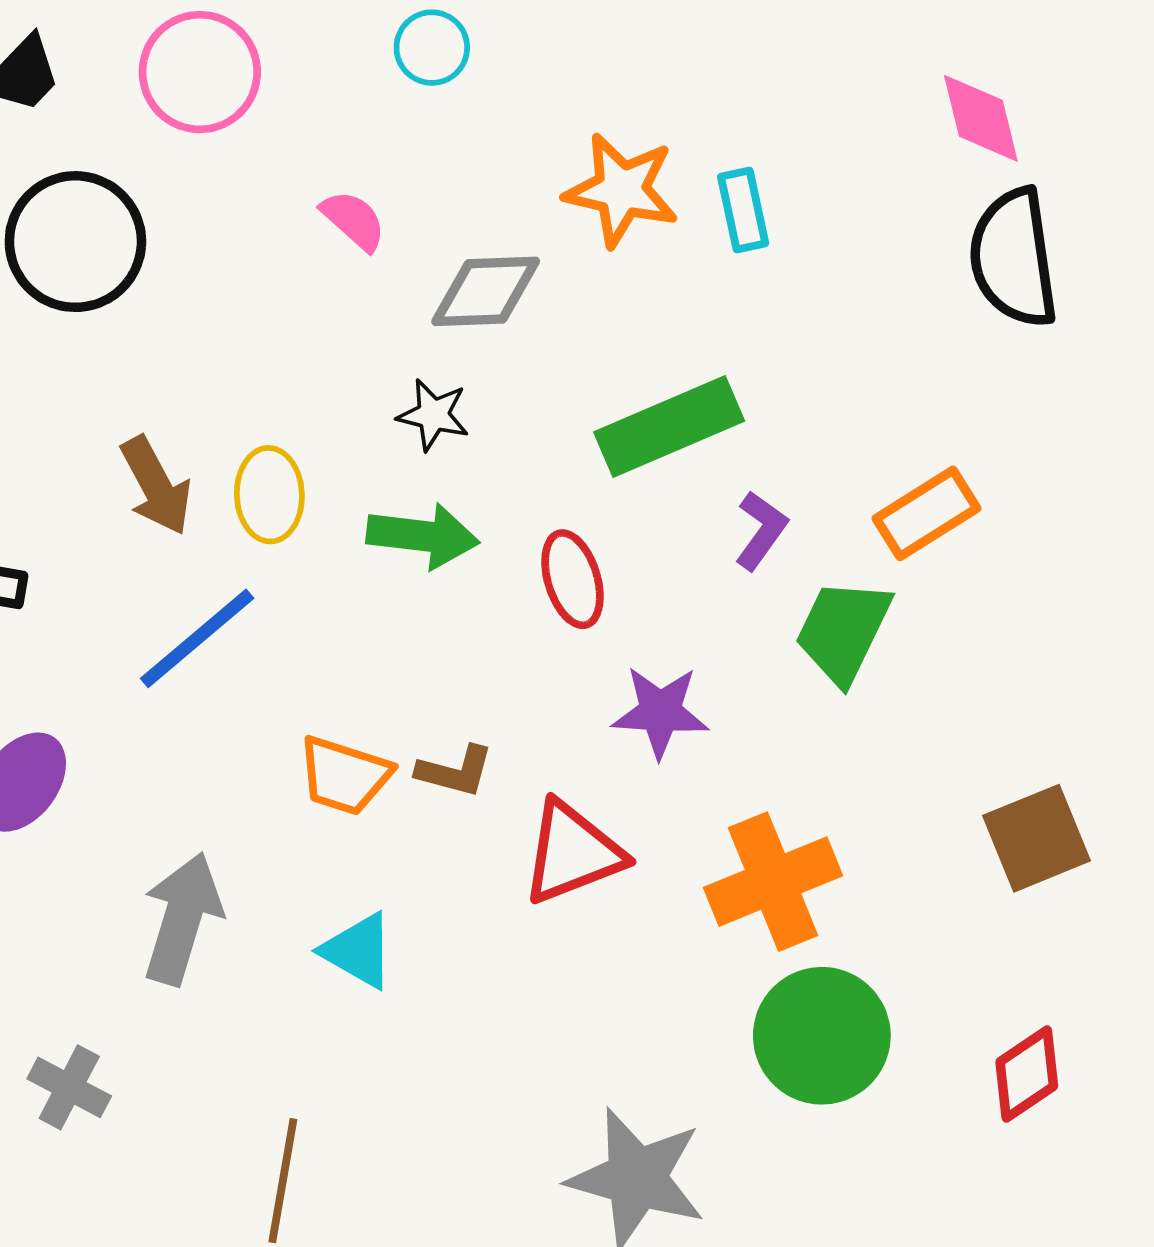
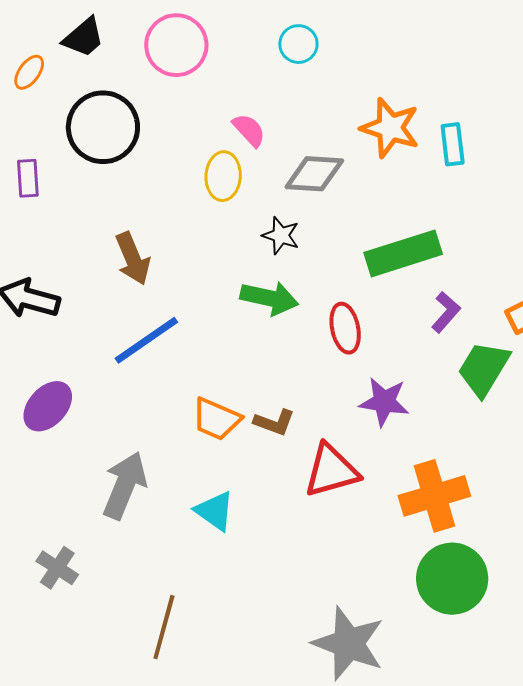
yellow ellipse: (269, 495) -> (223, 176), moved

